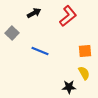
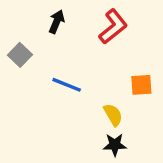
black arrow: (34, 13) -> (57, 22), turned -40
yellow semicircle: (84, 73) -> (113, 115), moved

